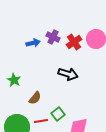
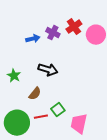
red cross: (74, 42) -> (74, 27), moved
black arrow: (68, 74) -> (48, 70), moved

